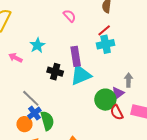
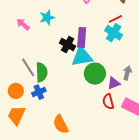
cyan cross: (106, 44) -> (114, 33), turned 30
black cross: (55, 72) -> (68, 45), moved
green circle: (105, 100) -> (95, 74), moved
blue cross: (34, 113) -> (39, 92), moved
green semicircle: (47, 121) -> (42, 72), moved

